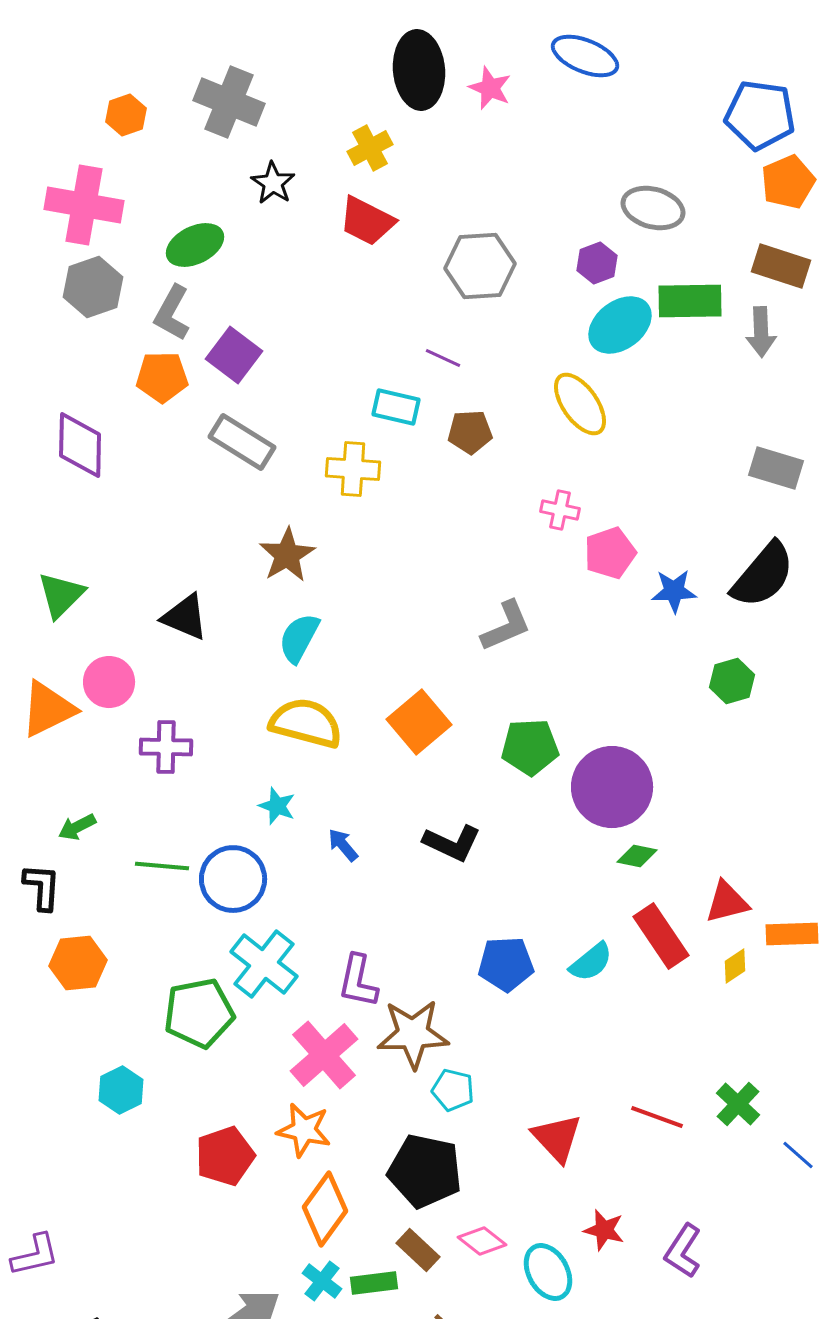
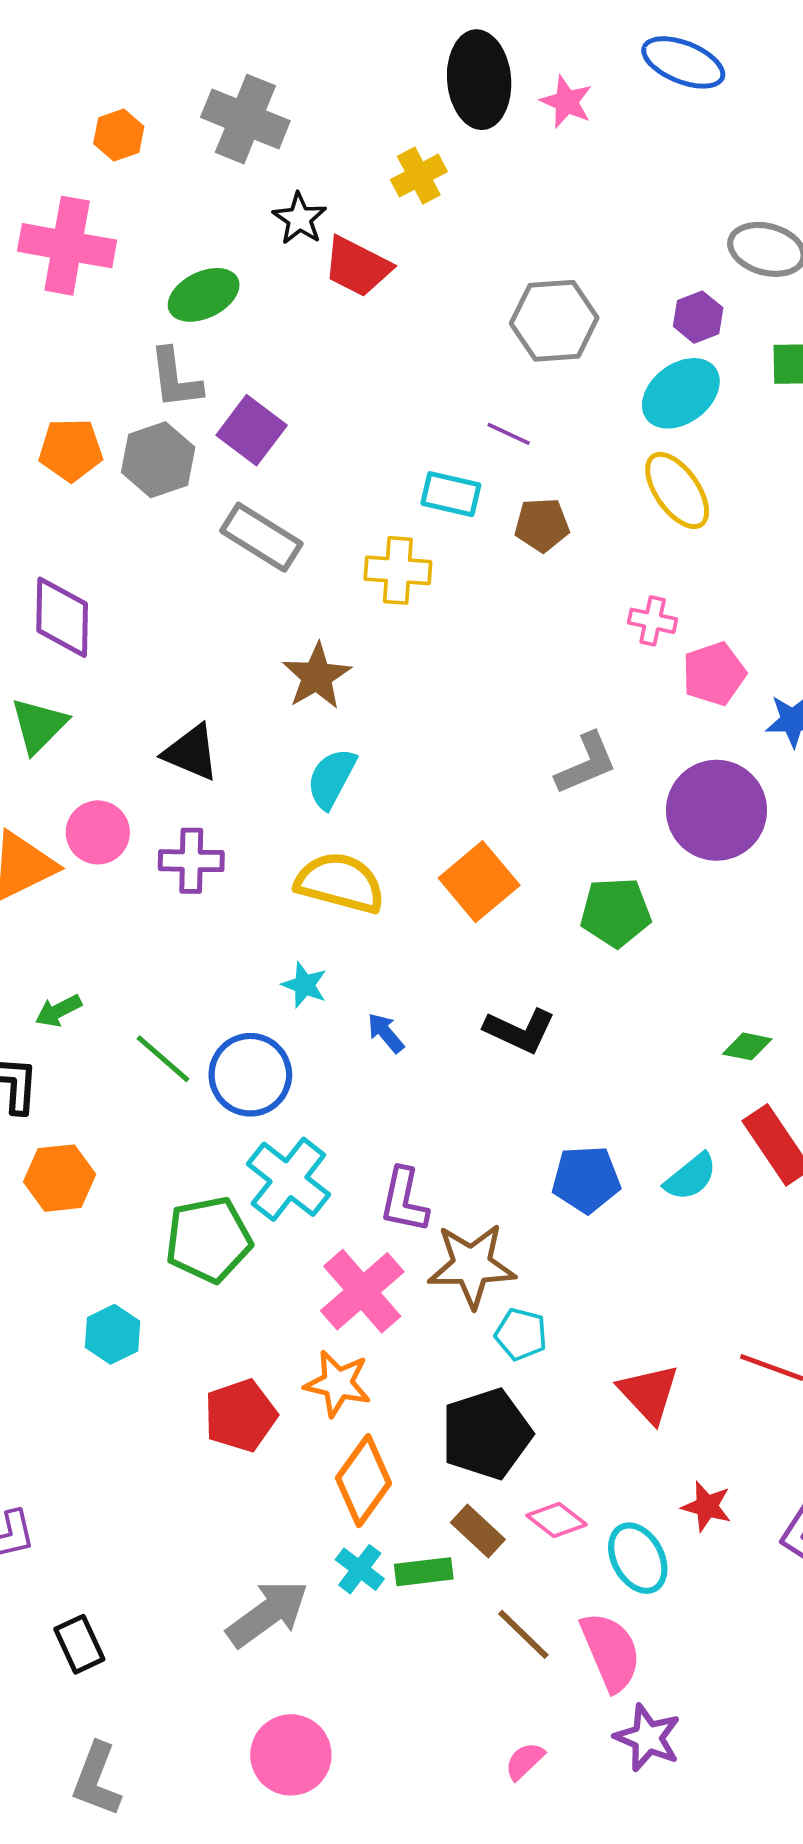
red trapezoid: (367, 221) -> (357, 267), moved
gray hexagon: (93, 287) -> (158, 460), moved
gray L-shape: (172, 313) -> (175, 379), turned -36
cyan ellipse: (620, 325) -> (681, 393), moved
orange pentagon: (162, 377) -> (71, 450), moved
purple diamond: (80, 445) -> (62, 617), moved
purple cross: (166, 747) -> (191, 861), moved
purple circle: (612, 787) -> (716, 810), moved
green line: (162, 866) -> (163, 1059), turned 36
black pentagon: (425, 1171) -> (486, 1434), turned -30

